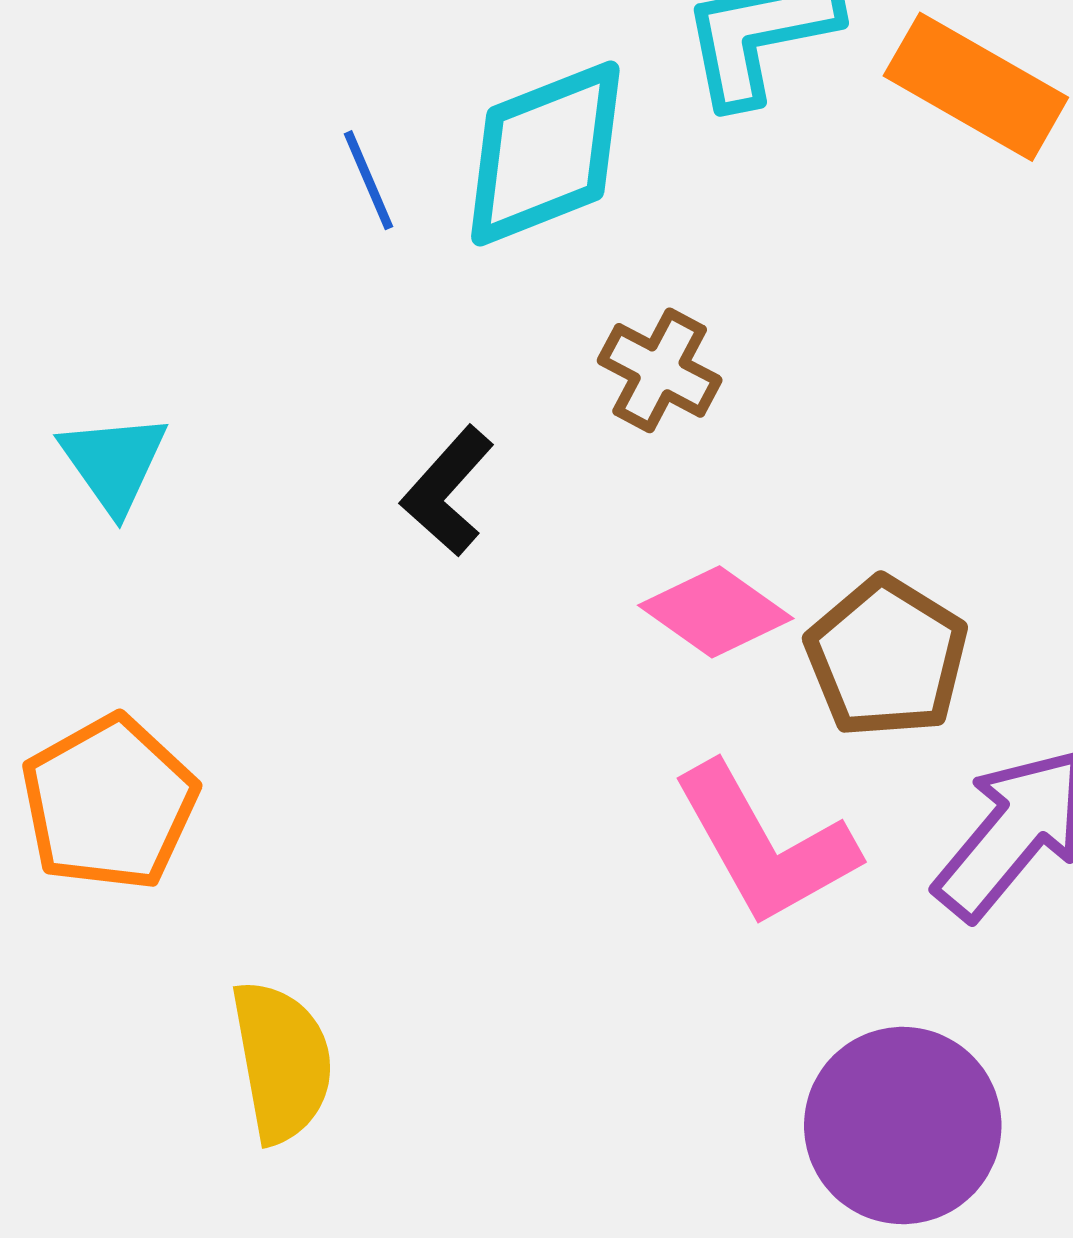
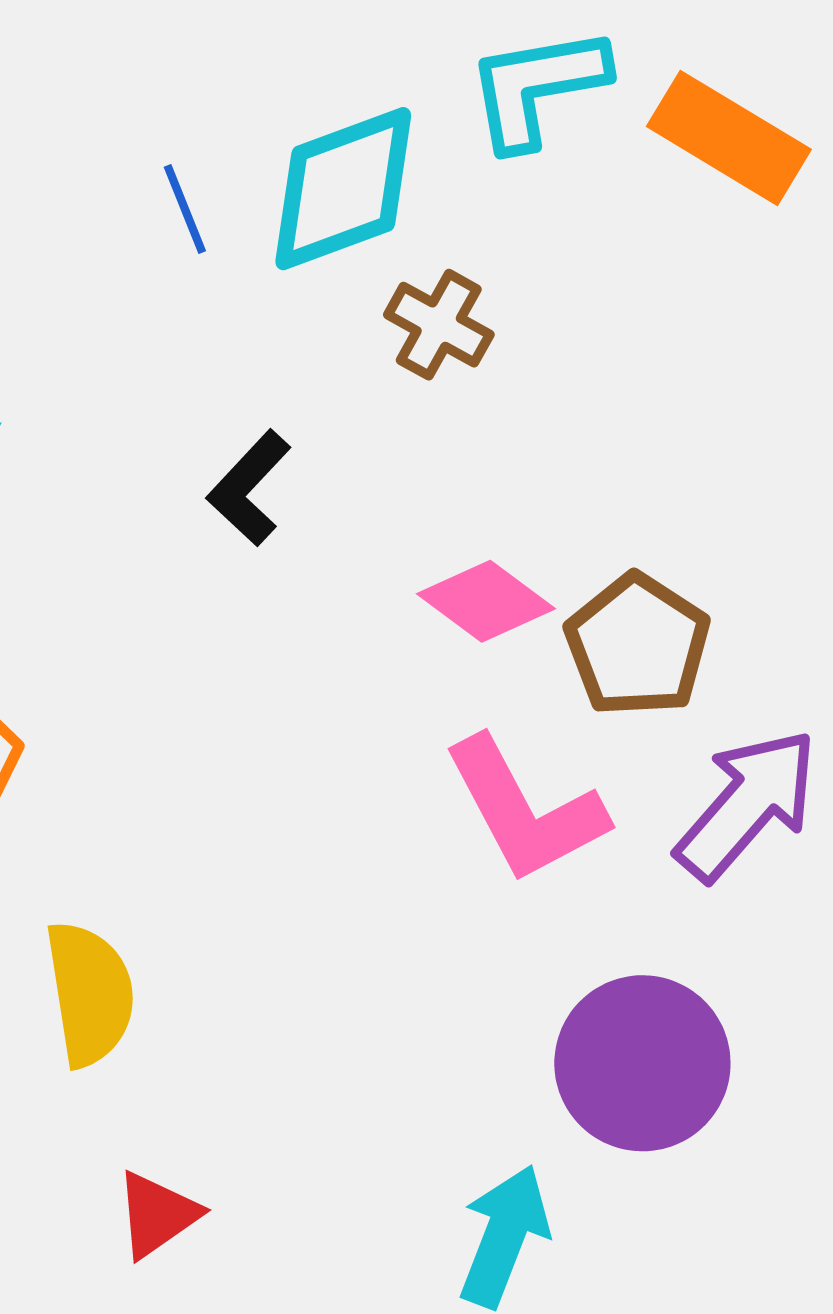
brown cross: (660, 370) -> (439, 325), moved

